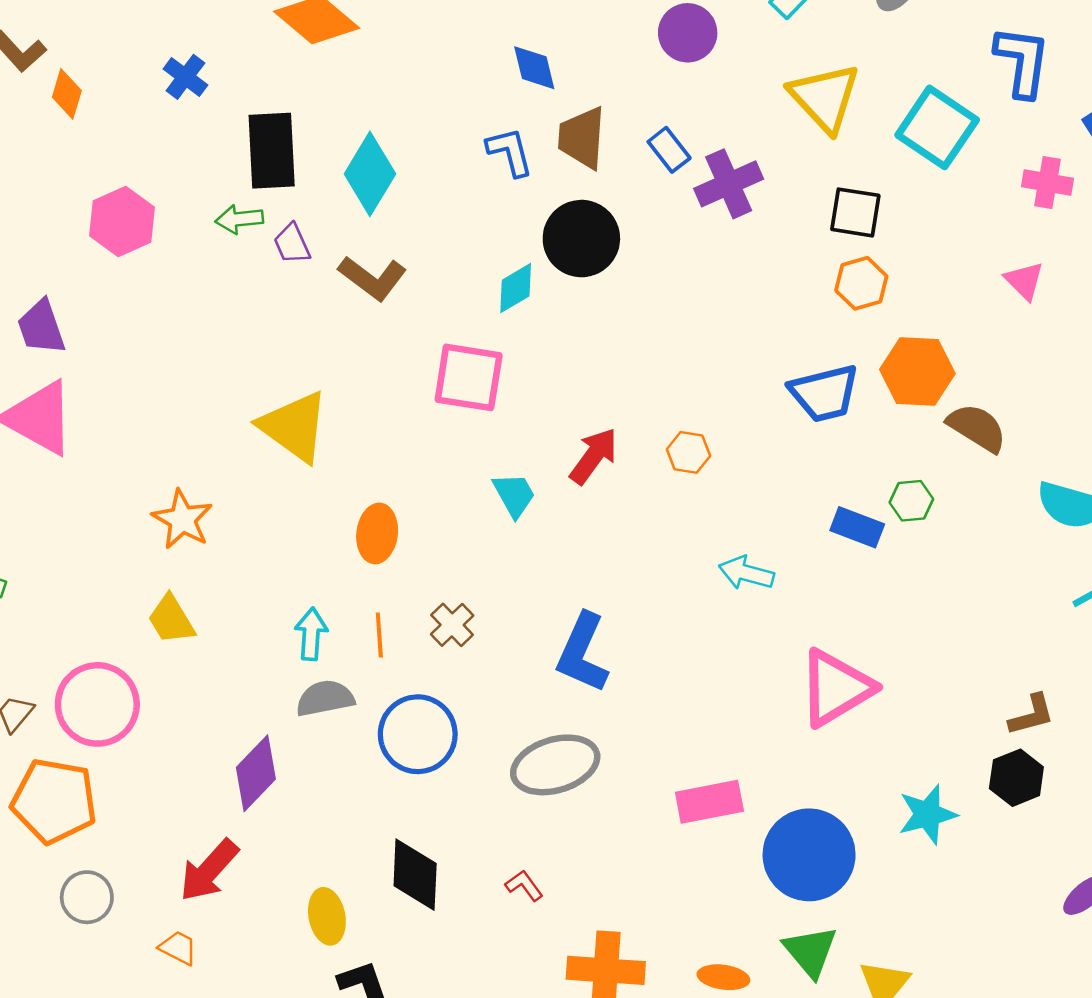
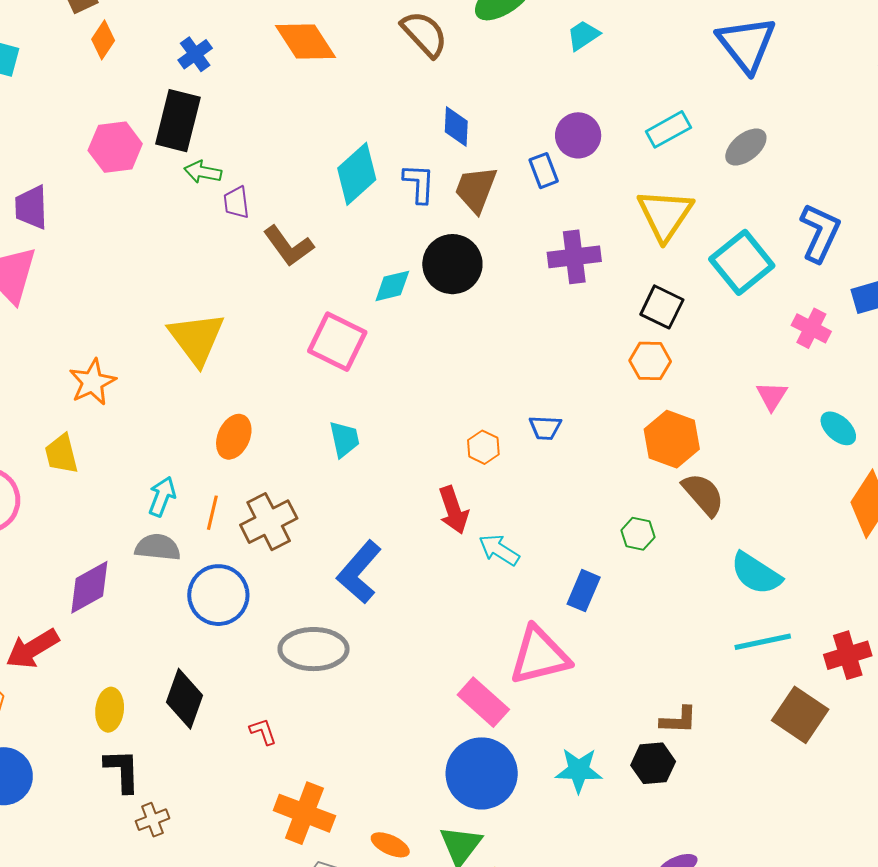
blue rectangle: (669, 150) -> (544, 171), moved
black rectangle: (272, 151) -> (178, 121), moved
cyan diamond: (370, 174) -> (357, 174), moved
blue trapezoid: (824, 393) -> (545, 428), moved, size x0.6
red arrow: (594, 456) -> (453, 510), moved, turned 108
blue rectangle: (857, 527) -> (584, 591), moved, turned 75
brown cross: (452, 625) -> (269, 522), size x1.6
pink rectangle: (709, 802) -> (483, 702), moved, turned 36

